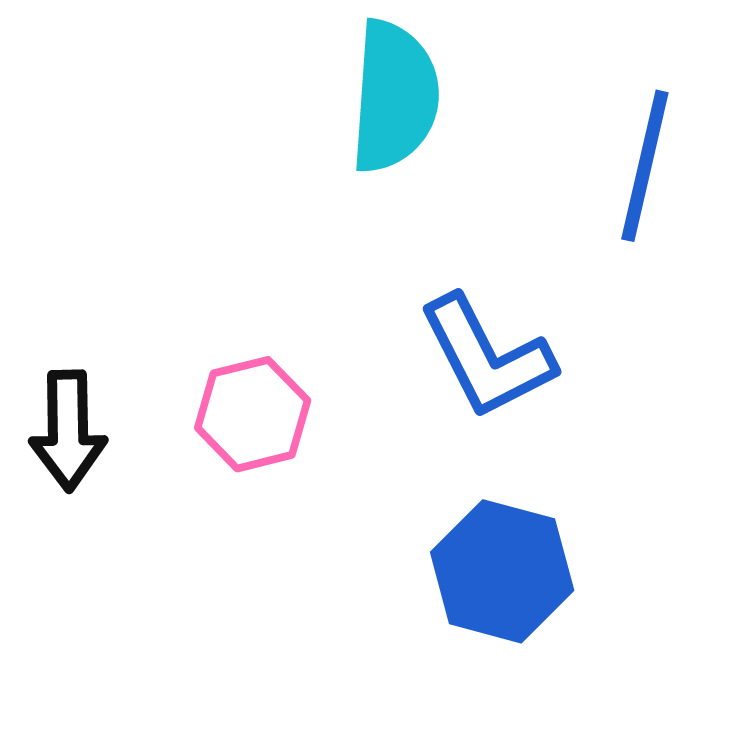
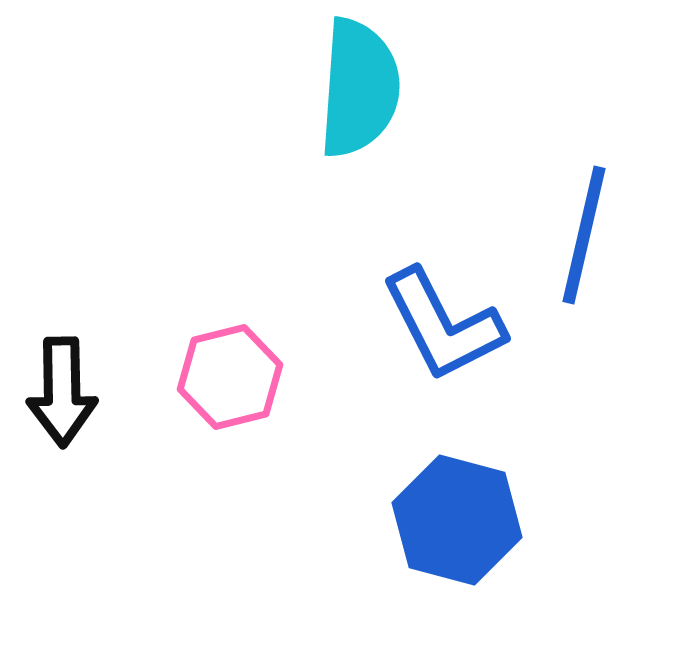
blue line: (645, 166) -> (584, 235), moved

